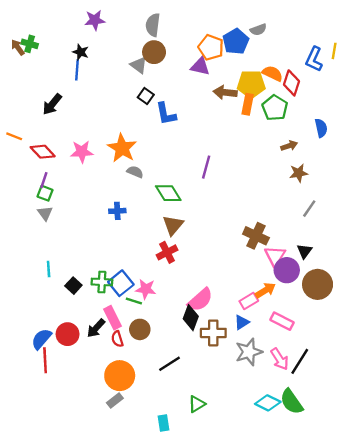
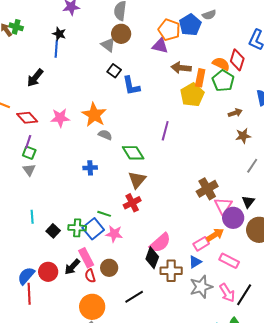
orange semicircle: (273, 73) -> (221, 64), moved
yellow pentagon: (251, 84) -> (192, 95), moved, turned -30
brown cross: (256, 236) -> (207, 189), turned 35
green line: (134, 301) -> (104, 214), moved

